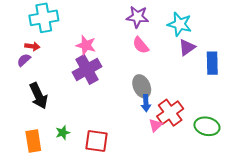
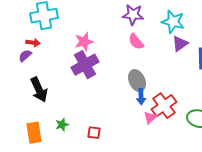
pink star: (86, 45) -> (84, 42), turned -30
red square: (96, 141) -> (94, 133), size x0.6

